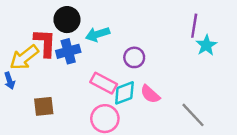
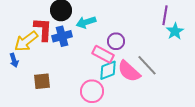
pink rectangle: (104, 83) -> (103, 54), moved
pink semicircle: (150, 94) -> (129, 71), size x1.4
gray line: (193, 115) -> (147, 65), moved

